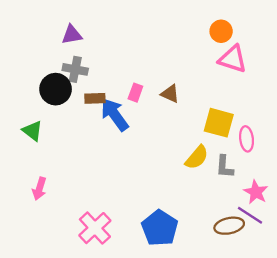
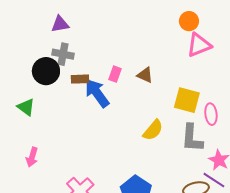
pink triangle: (233, 59) -> (199, 45), turned -40
yellow semicircle: (197, 157) -> (153, 130), moved
gray L-shape: (225, 167) -> (192, 138), size x1.4

